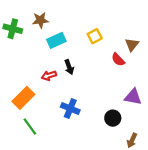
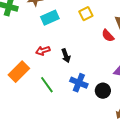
black arrow: (69, 67) -> (66, 56), moved
blue cross: (70, 109) -> (79, 83), moved
green line: (30, 127) -> (47, 85), moved

